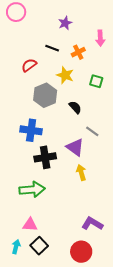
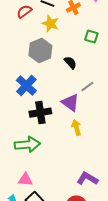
red semicircle: (29, 65) -> (24, 12), moved
yellow star: (65, 75) -> (50, 24), moved
blue cross: (31, 130) -> (26, 86), turned 35
gray line: (92, 131) -> (87, 87), turned -72

